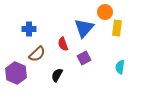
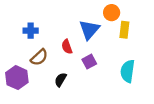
cyan semicircle: (120, 67) -> (128, 71), size x1.5

